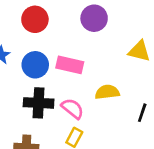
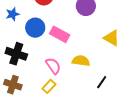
black cross: (39, 103) -> (16, 54), moved

